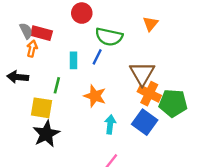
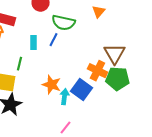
brown triangle: (142, 73) -> (115, 54), moved
orange star: (95, 96) -> (52, 85), moved
blue square: (145, 122) -> (82, 90), moved

